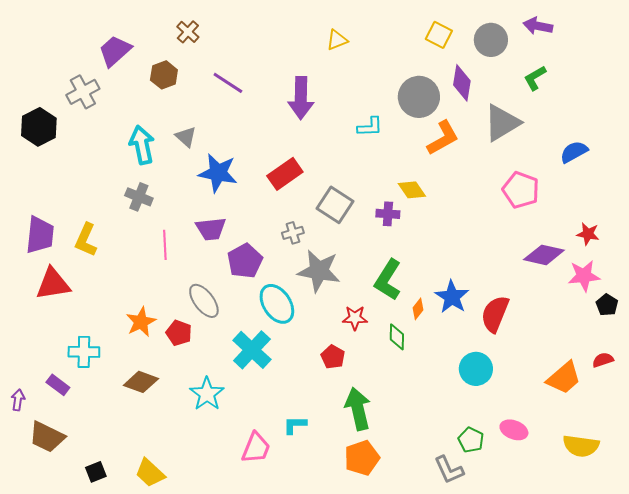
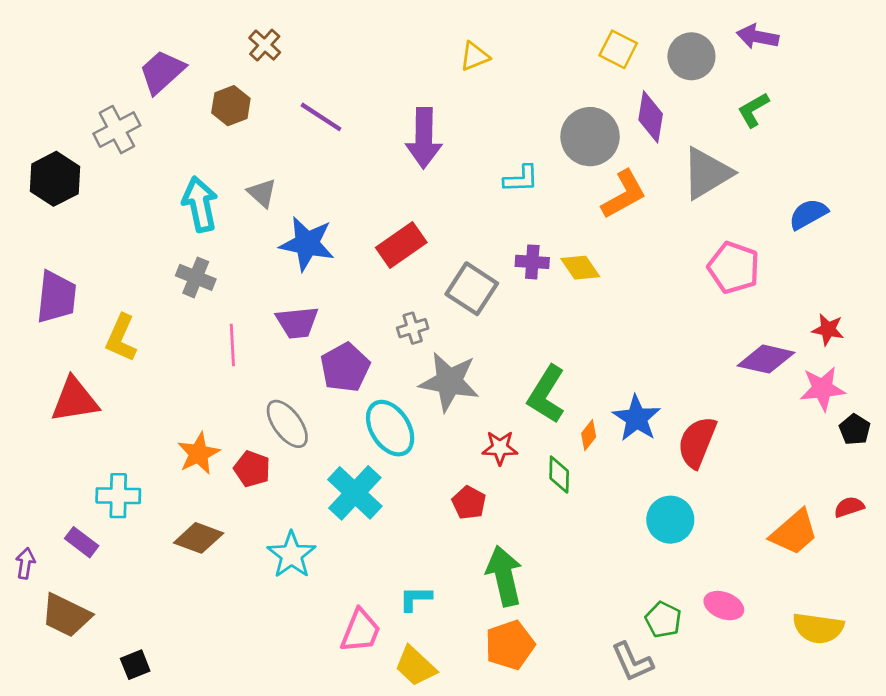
purple cross: (388, 214) -> (532, 262), moved
purple trapezoid: (40, 235) -> (56, 297), moved
yellow trapezoid: (150, 473) -> (415, 666), moved

